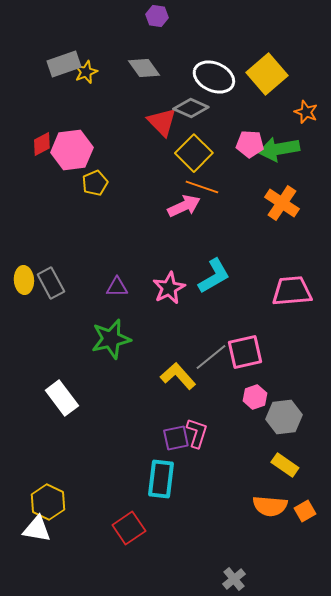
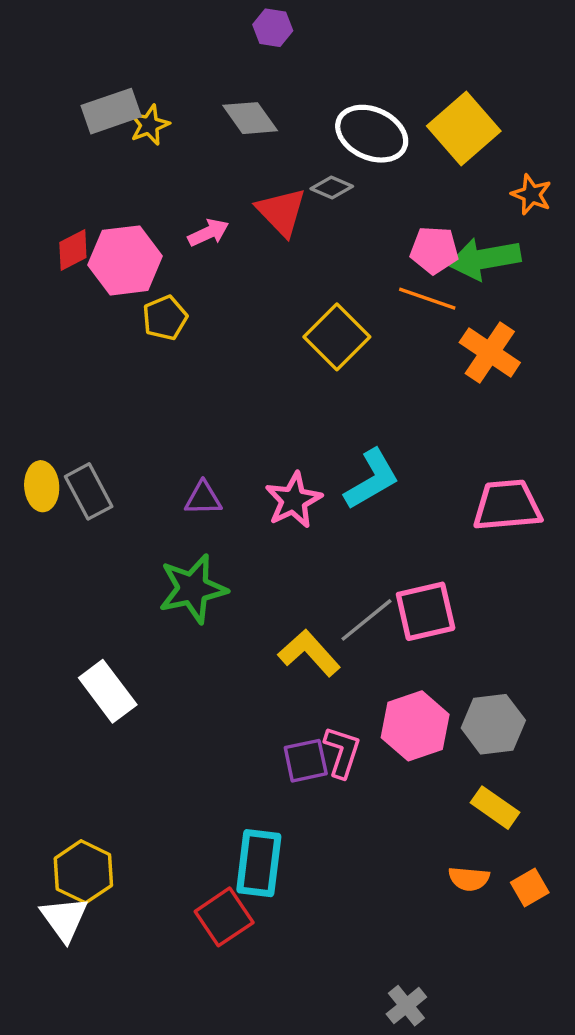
gray diamond: (191, 108) -> (332, 188), size x0.7
yellow square: (194, 153) -> (337, 337), moved
orange line: (202, 187) -> (427, 299), moved
pink arrow: (184, 206) -> (208, 233), moved, size x0.7
pink hexagon: (255, 397) -> (415, 726), moved, size x1.6
cyan rectangle: (161, 479) -> (259, 863), moved
orange semicircle: (270, 506) -> (469, 879), size x0.7
white triangle: (37, 529) -> (64, 919), turned 44

